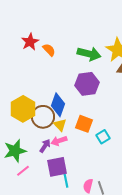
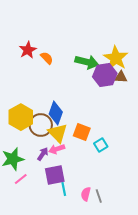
purple hexagon: (87, 84) -> (105, 75), moved
yellow triangle: (60, 125) -> (58, 133), size x1.5

